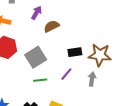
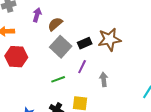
gray square: (36, 57) -> (61, 47), moved
gray arrow: (92, 79) -> (104, 79), moved

